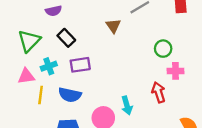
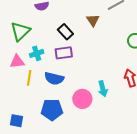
black rectangle: (66, 38) -> (65, 32), moved

